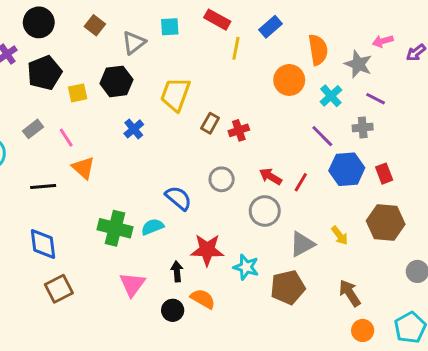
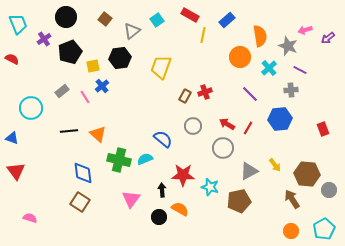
cyan square: (170, 27) -> (157, 20), turned -32
brown rectangle: (210, 123) -> (185, 96), moved
blue cross: (134, 129) -> (102, 86), moved
purple line: (322, 136) -> (250, 94), moved
orange triangle: (83, 168) -> (98, 134), moved
red rectangle: (384, 174) -> (323, 129), moved
brown hexagon: (386, 222) -> (307, 174), moved
blue diamond: (43, 244) -> (83, 173), moved
brown square: (59, 289) -> (80, 202), turned -30
brown arrow: (350, 293) -> (292, 199), moved

